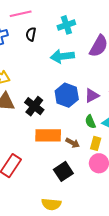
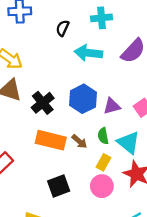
black semicircle: (31, 34) -> (63, 28), moved
brown arrow: (73, 143) -> (79, 141), moved

